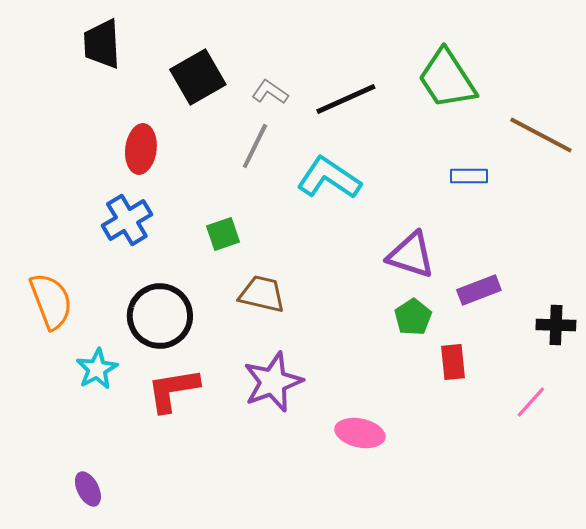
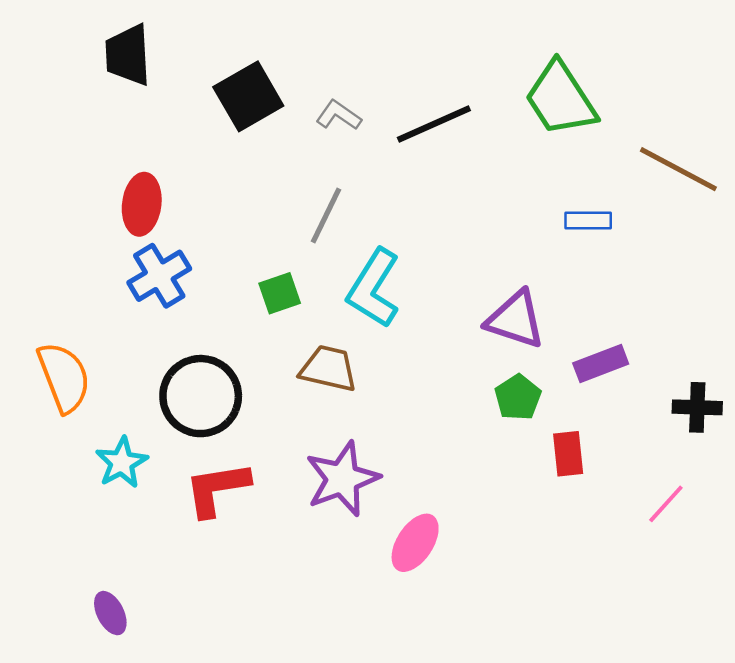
gray line: (255, 146) -> (326, 216), moved
red ellipse: (141, 149) -> (142, 204), moved
cyan L-shape: (329, 178) -> (374, 288), moved, turned -92
pink ellipse: (360, 433) -> (415, 543), moved, turned -69

